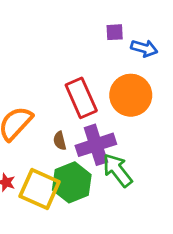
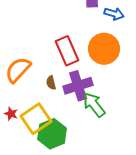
green hexagon: (72, 182) -> (52, 134), moved
yellow square: (40, 189) -> (36, 119), turned 32

